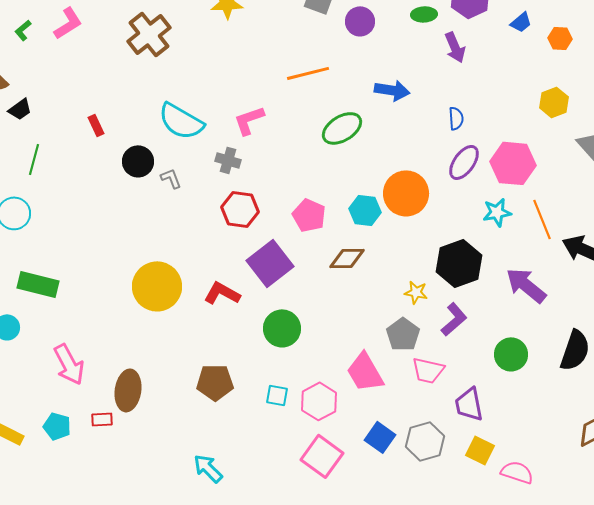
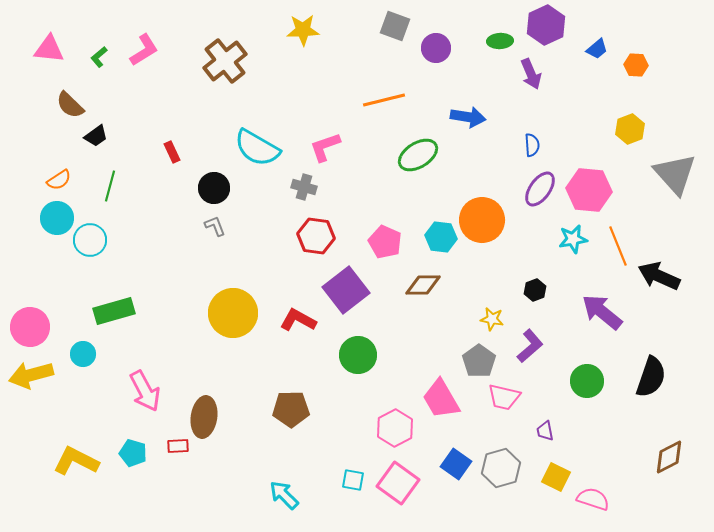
gray L-shape: (171, 178) -> (215, 226), moved
black hexagon: (459, 263) -> (535, 290), size x0.5
green rectangle: (38, 284) -> (114, 311), turned -30
cyan square: (277, 395) -> (353, 480), moved
purple trapezoid: (469, 404) -> (545, 431), size x0.6

